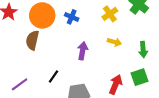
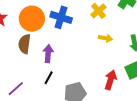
blue cross: (72, 17) -> (61, 17), size x1.5
purple arrow: (82, 51) -> (48, 54), moved

